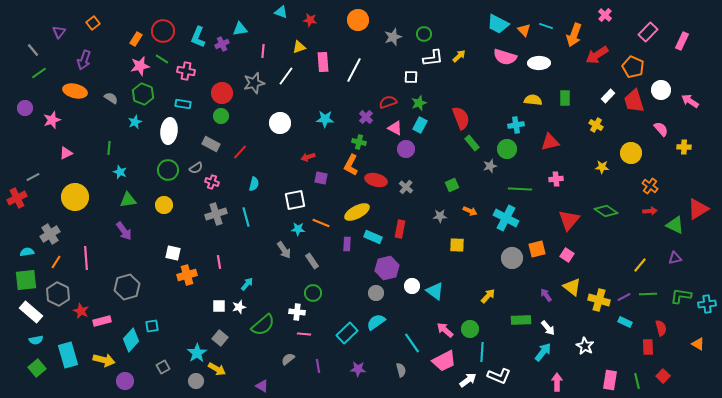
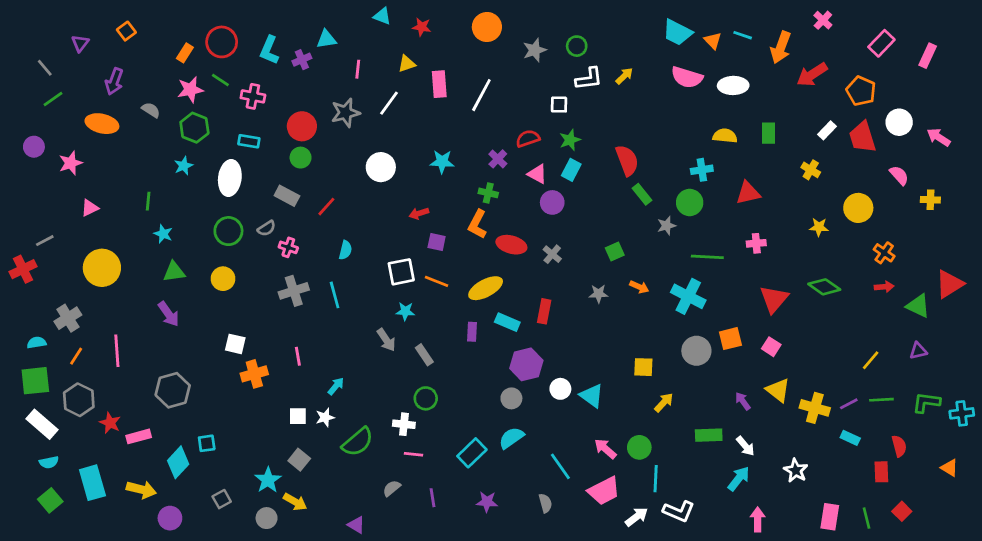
gray semicircle: (111, 98) -> (151, 110), moved
orange line: (321, 223) -> (437, 281), moved
yellow square: (457, 245) -> (643, 367), moved

